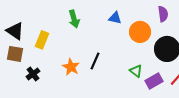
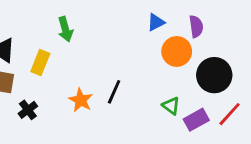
purple semicircle: (163, 14) -> (196, 26), moved
blue triangle: (115, 18) -> (156, 22), moved, turned -40
green arrow: (74, 19) -> (65, 29), moved

